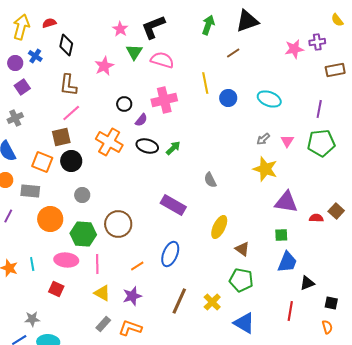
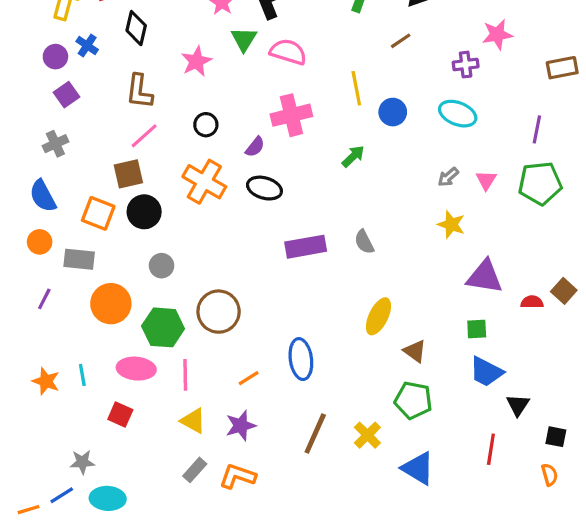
purple cross: (317, 42) -> (466, 65), moved
black circle: (124, 104) -> (206, 125), moved
green arrow: (173, 148) -> (353, 156), moved
yellow star: (265, 169) -> (451, 224), size x0.7
purple rectangle: (173, 205) -> (306, 247), moved, turned -40
blue ellipse: (170, 254) -> (301, 359), turned -30
blue trapezoid: (287, 262) -> (486, 372), turned 95
black triangle: (307, 283) -> (518, 405), turned -35

